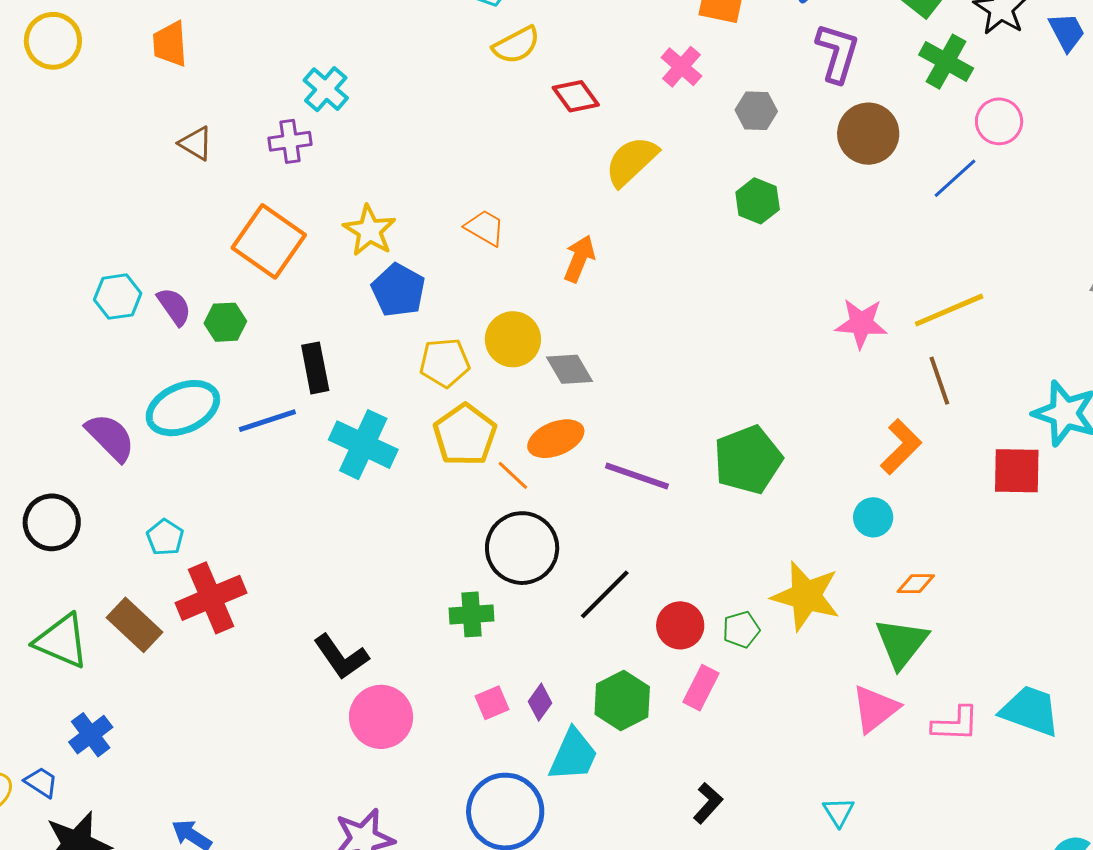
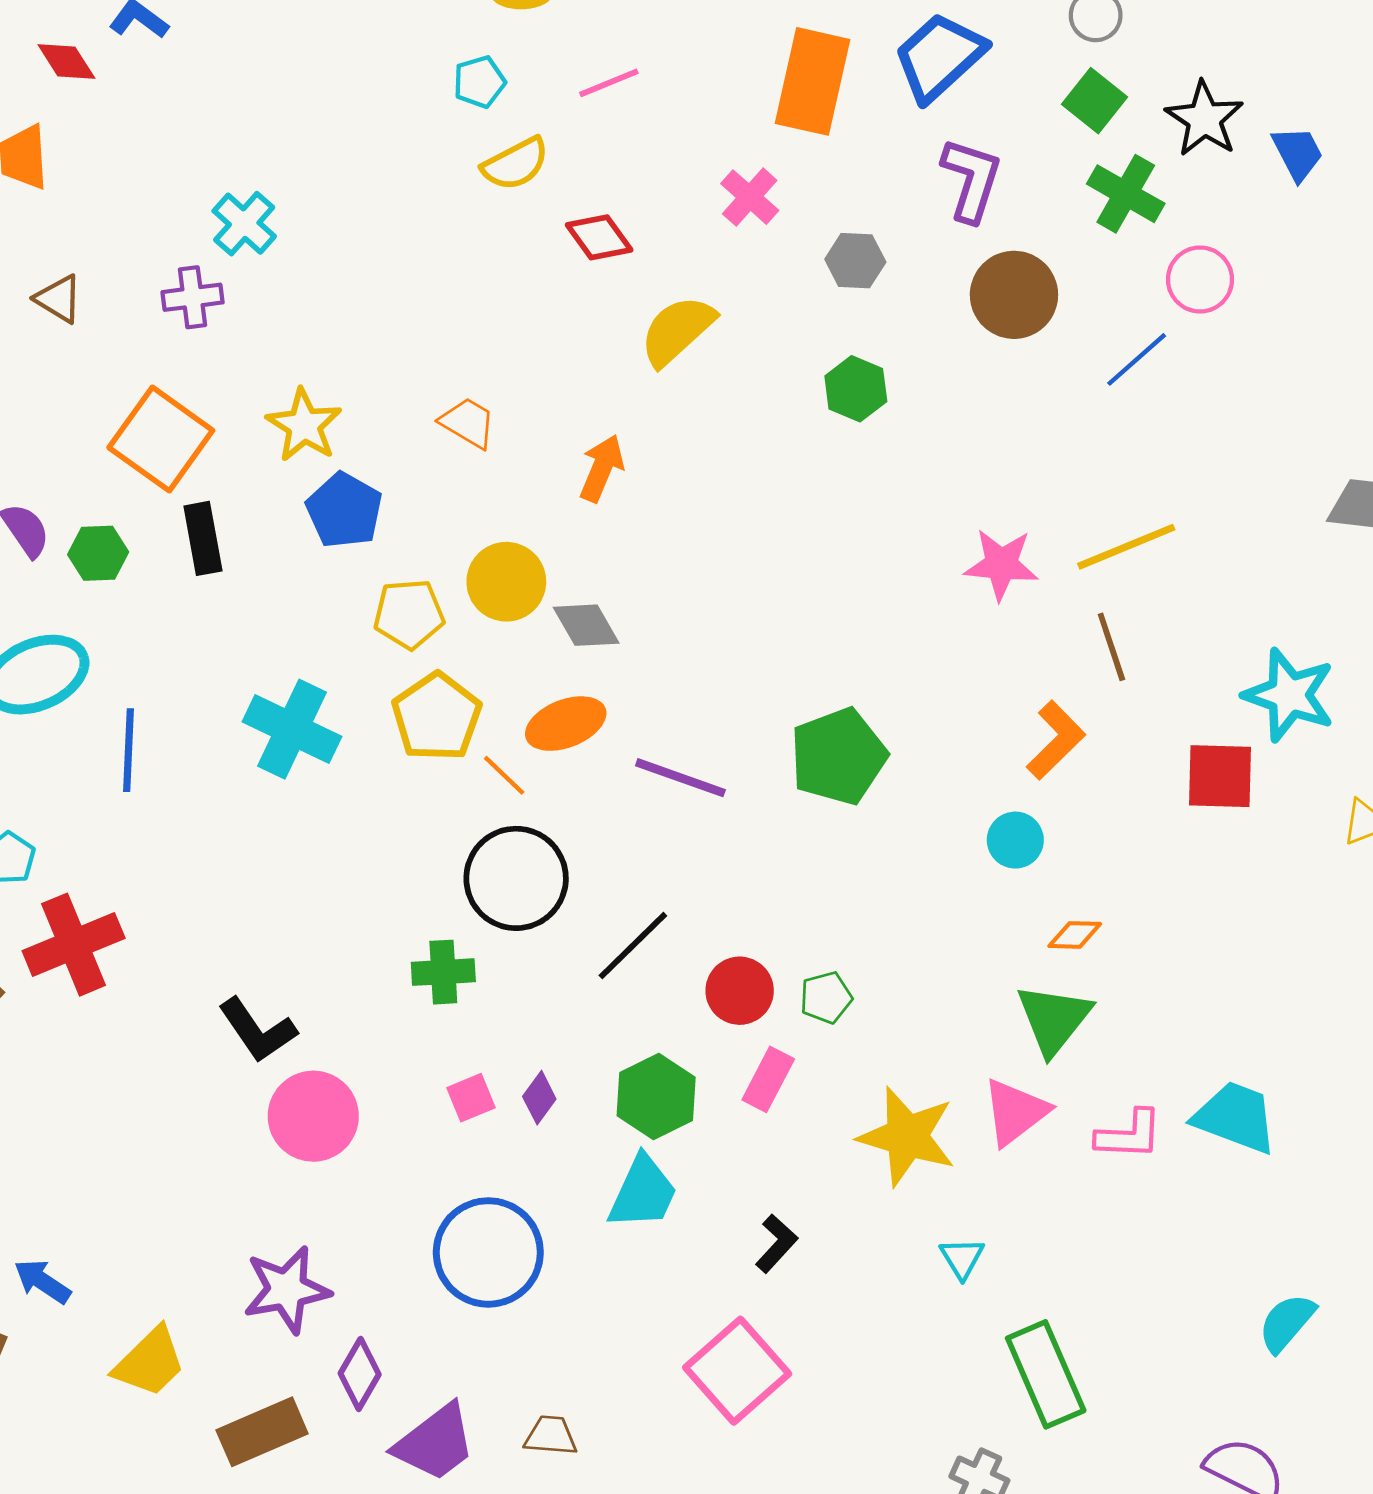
black rectangle: (315, 368) -> (203, 538), moved
blue line: (267, 421) -> (128, 750), moved, turned -70
yellow star: (806, 596) -> (907, 1136), moved
cyan trapezoid: (573, 755) -> (643, 1192), moved

